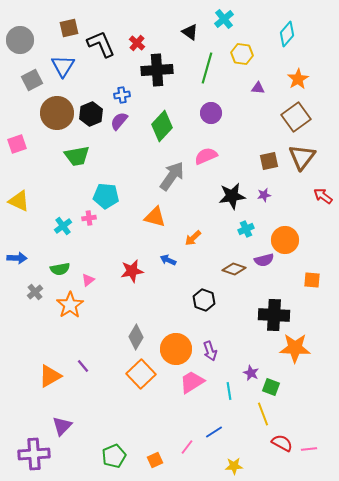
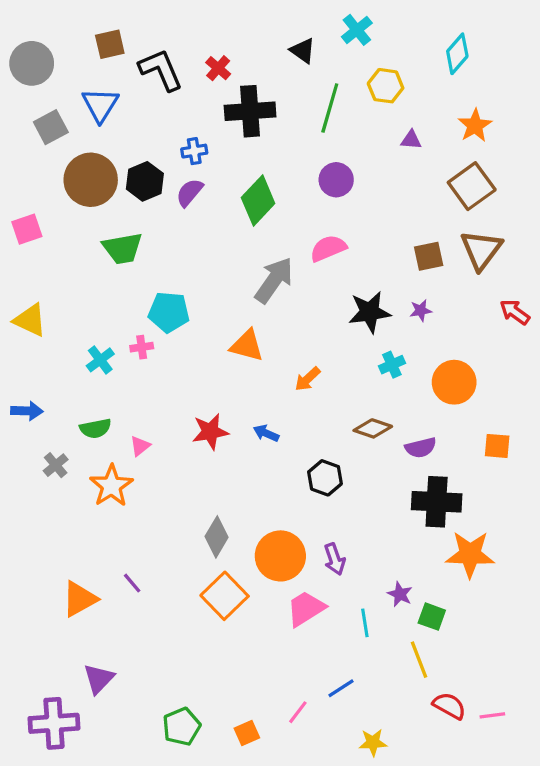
blue arrow: (168, 260) -> (266, 433), moved
purple semicircle: (264, 260) -> (421, 448), moved

